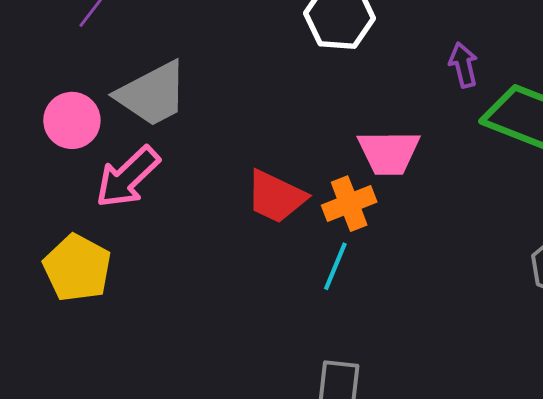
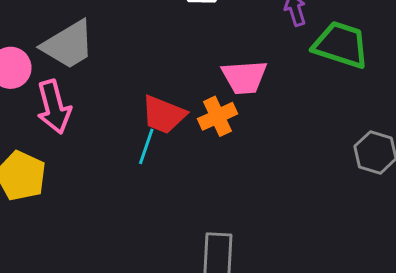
pink arrow: (128, 177) -> (54, 107), turned -58
cyan line: (335, 266) -> (146, 146), moved

